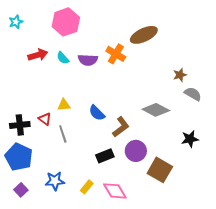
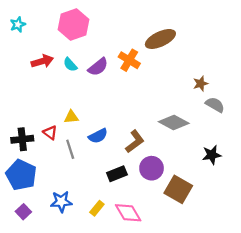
purple semicircle: (88, 60) -> (98, 67), turned -42
blue semicircle: (97, 113) -> (98, 136), moved, turned -72

